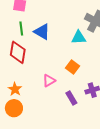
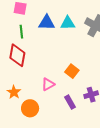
blue triangle: (42, 32) -> (47, 23), moved, turned -30
cyan triangle: (79, 37) -> (68, 23), moved
orange circle: (14, 108) -> (30, 108), moved

